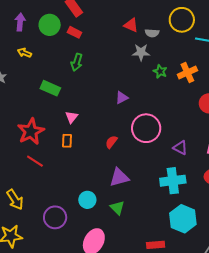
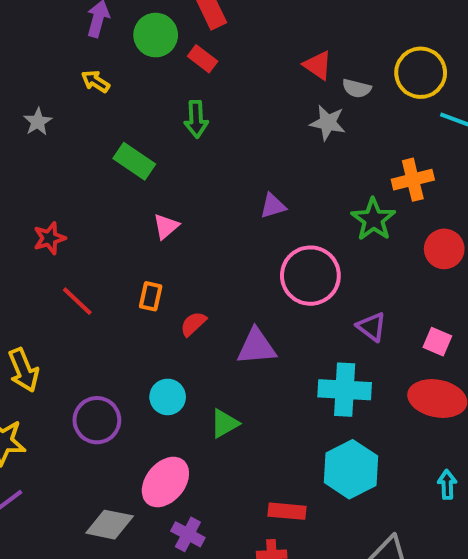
green arrow: (77, 62) -> (196, 119), turned -30
green star: (160, 71) -> (373, 219), moved, size x1.5
red star: (31, 131) -> (49, 238), moved, size x0.6
orange rectangle: (67, 141) -> (151, 296), moved
red semicircle: (111, 142) -> (193, 324), moved
purple triangle: (119, 177) -> (256, 347), moved
green triangle: (117, 208) -> (224, 423), turned 35

